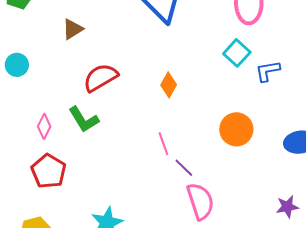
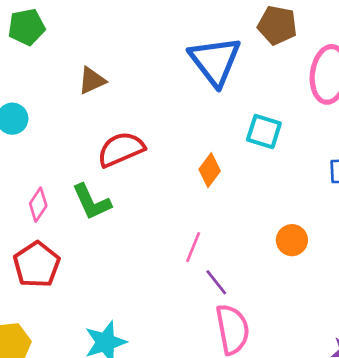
cyan square: (237, 53) -> (264, 131), moved, turned -32
orange circle: (236, 129) -> (292, 240), size x0.7
pink line: (163, 144) -> (193, 247), turned 35

